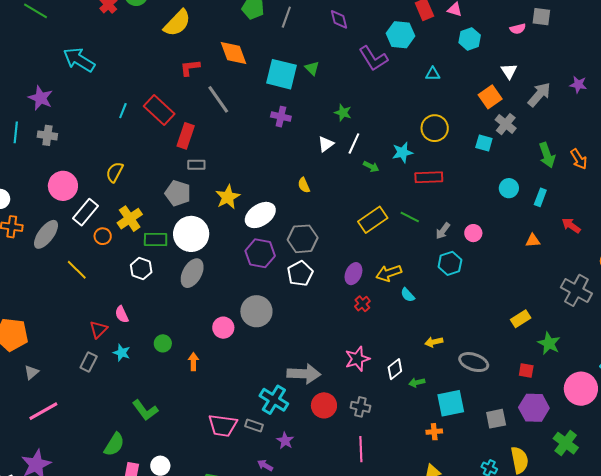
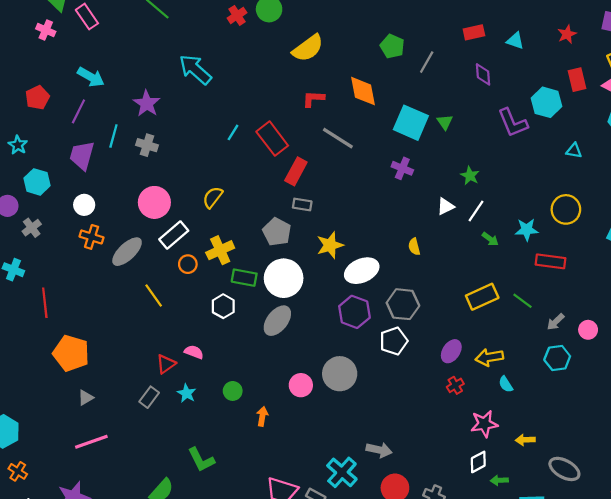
gray line: (218, 99) -> (338, 138), turned -32
pink semicircle: (122, 314) -> (194, 352), turned 126
pink star: (357, 359) -> (484, 424), moved
gray arrow: (304, 374) -> (379, 450), size x0.7

